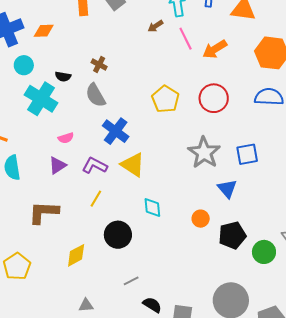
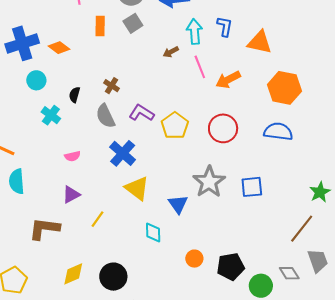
orange diamond: (44, 31) -> (59, 48), turned 35
black semicircle: (63, 77) -> (75, 95), turned 91
cyan cross: (41, 99) -> (51, 115), size x0.6
purple triangle: (58, 165) -> (71, 195), moved
purple L-shape: (95, 165) -> (141, 113), moved
blue triangle: (227, 189) -> (178, 204), moved
orange circle: (201, 219) -> (194, 259), moved
black circle: (118, 235) -> (113, 277), moved

